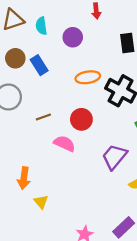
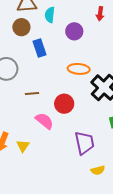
brown circle: (15, 58) -> (21, 27), moved
purple trapezoid: (114, 157) -> (84, 143), turned 115
yellow triangle: (41, 202) -> (23, 146), moved

